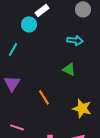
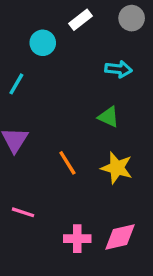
white rectangle: (42, 10) -> (81, 20), moved
yellow star: (82, 108) -> (117, 168), moved

